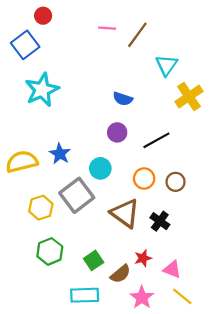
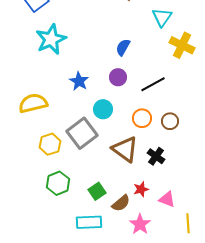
yellow cross: (189, 97) -> (182, 45), turned -30
blue semicircle: (123, 99) -> (123, 47), turned 102
blue star: (60, 154) -> (79, 81), moved
yellow line: (182, 296) -> (188, 223), moved, turned 48

